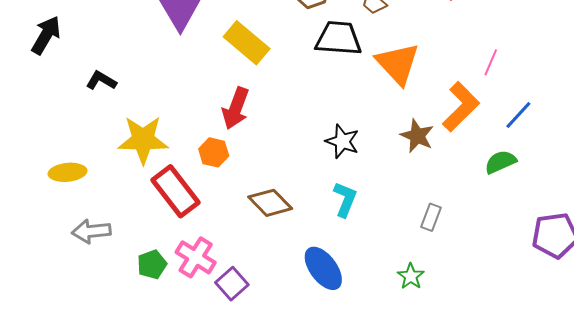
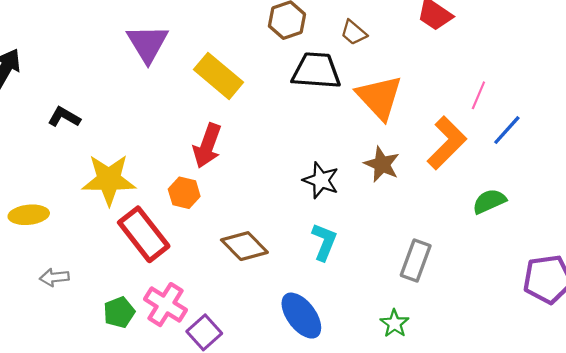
blue line: (518, 115) -> (507, 130), moved
brown star: (417, 136) -> (382, 164), moved
gray rectangle: (431, 217) -> (416, 261), size x1.4
gray arrow: (91, 231) -> (54, 277), size x0.7

